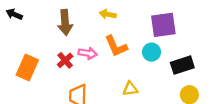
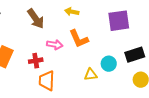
brown arrow: (65, 22) -> (36, 19), turned -30
cyan circle: (152, 52) -> (109, 64), moved
red cross: (65, 60) -> (36, 61), moved, turned 32

